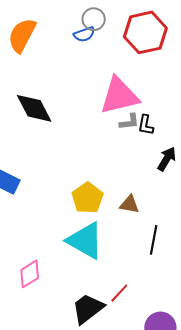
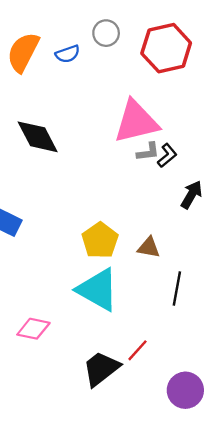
blue semicircle: (84, 34) -> (68, 54), moved
black L-shape: (146, 125) -> (167, 155), turned -140
pink diamond: (30, 274) -> (33, 329), turned 44

